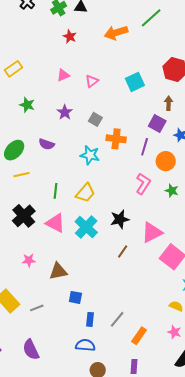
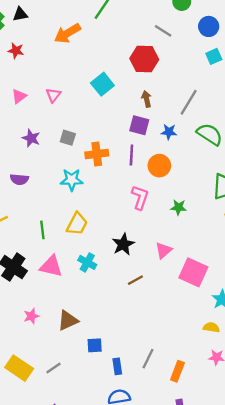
green star: (172, 191) -> (178, 207), moved
cyan cross: (86, 227) -> (87, 262), size x0.7
pink triangle: (152, 232) -> (163, 250), size x0.7
brown line: (123, 251) -> (135, 280), turned 40

